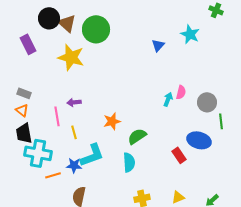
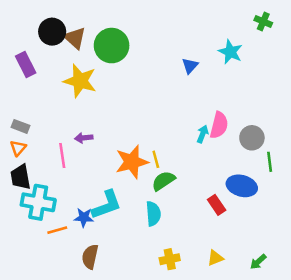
pink semicircle: (181, 92) -> (219, 125), size x1.5
orange triangle: (22, 110) -> (18, 148), turned 32
orange star: (112, 121) -> (132, 162), size x1.5
yellow line: (74, 132) -> (156, 159), moved

